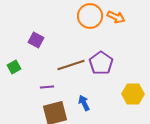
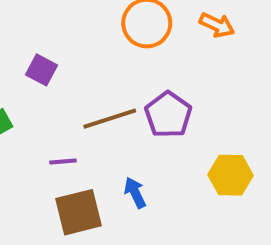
orange arrow: (116, 17) -> (217, 25), moved

